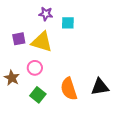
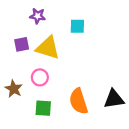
purple star: (46, 14) -> (38, 16), moved
green square: (38, 95) -> (43, 108), turned -35

